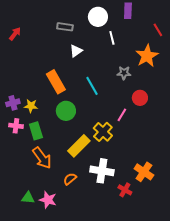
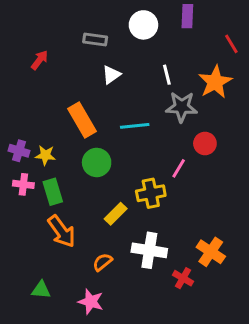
red arrow: (15, 34) -> (40, 60), moved
white line: (112, 38) -> (167, 75), moved
gray star: (124, 73) -> (182, 107), size x1.5
cyan line: (92, 86) -> (135, 126), turned -66
purple cross: (13, 103) -> (19, 151), turned 32
yellow cross: (103, 132) -> (151, 193), turned 36
yellow rectangle: (79, 146) -> (116, 214), size x0.7
pink star: (48, 200) -> (91, 302), moved

